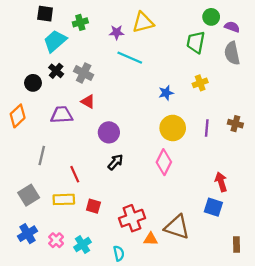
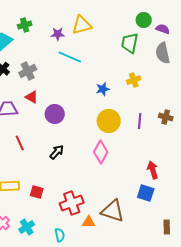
gray cross: (84, 73) -> (28, 71), turned 36
purple circle: (109, 132) -> (55, 114), moved
red line: (75, 174) -> (20, 143), moved

